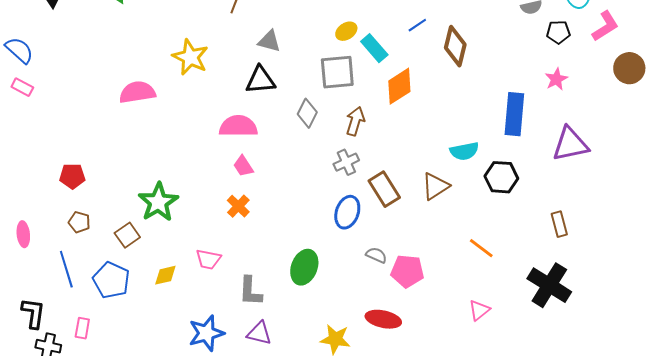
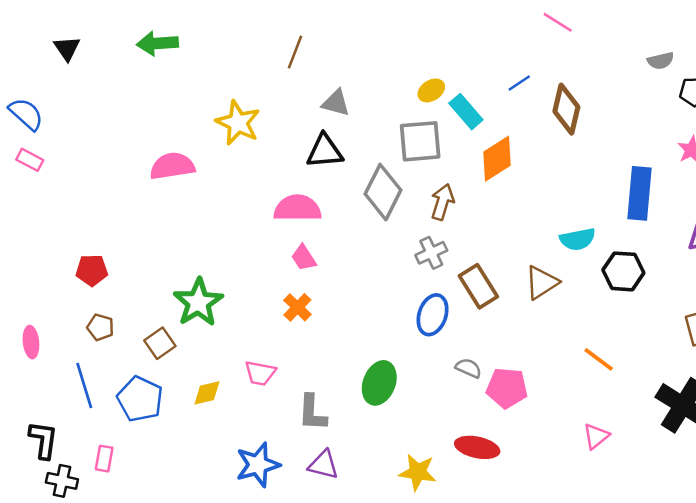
gray diamond: (307, 113) -> (383, 192), size x1.5

